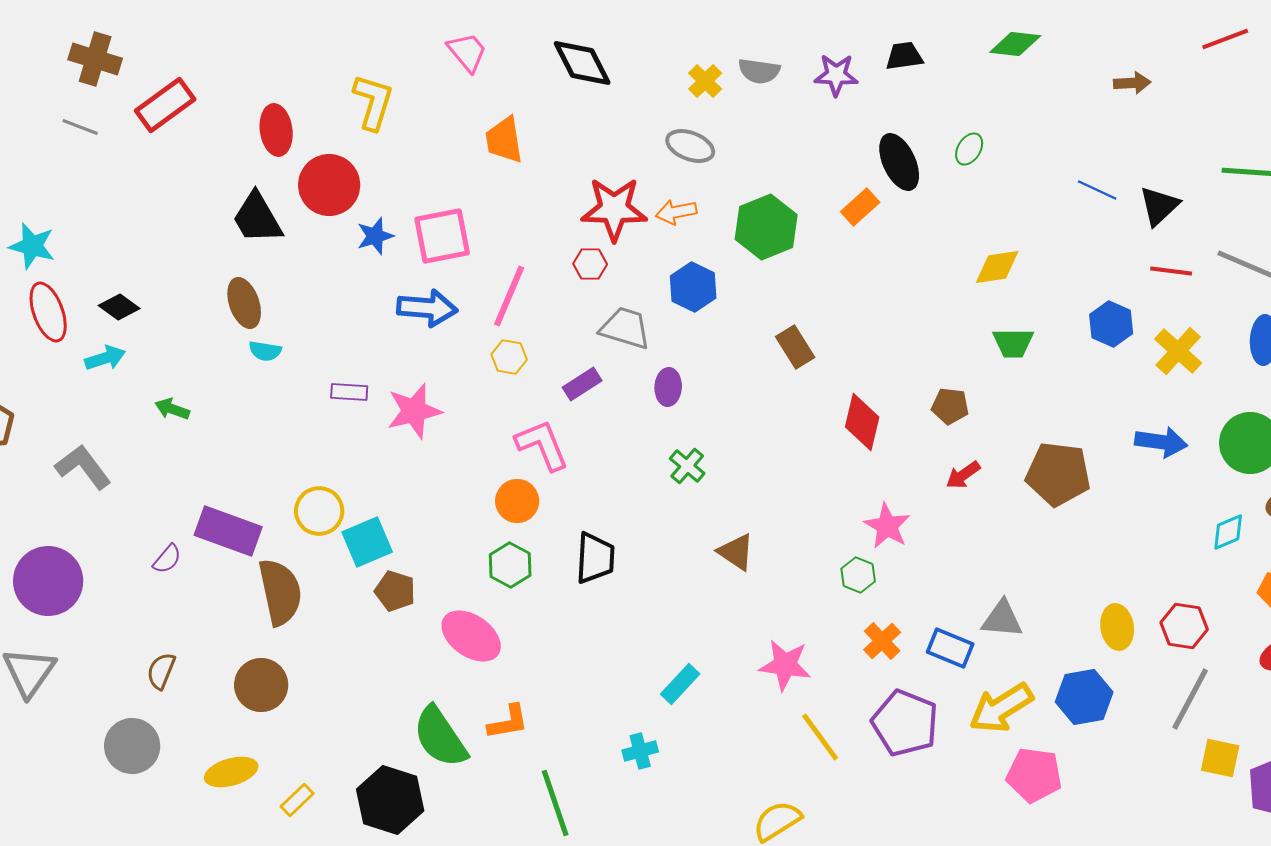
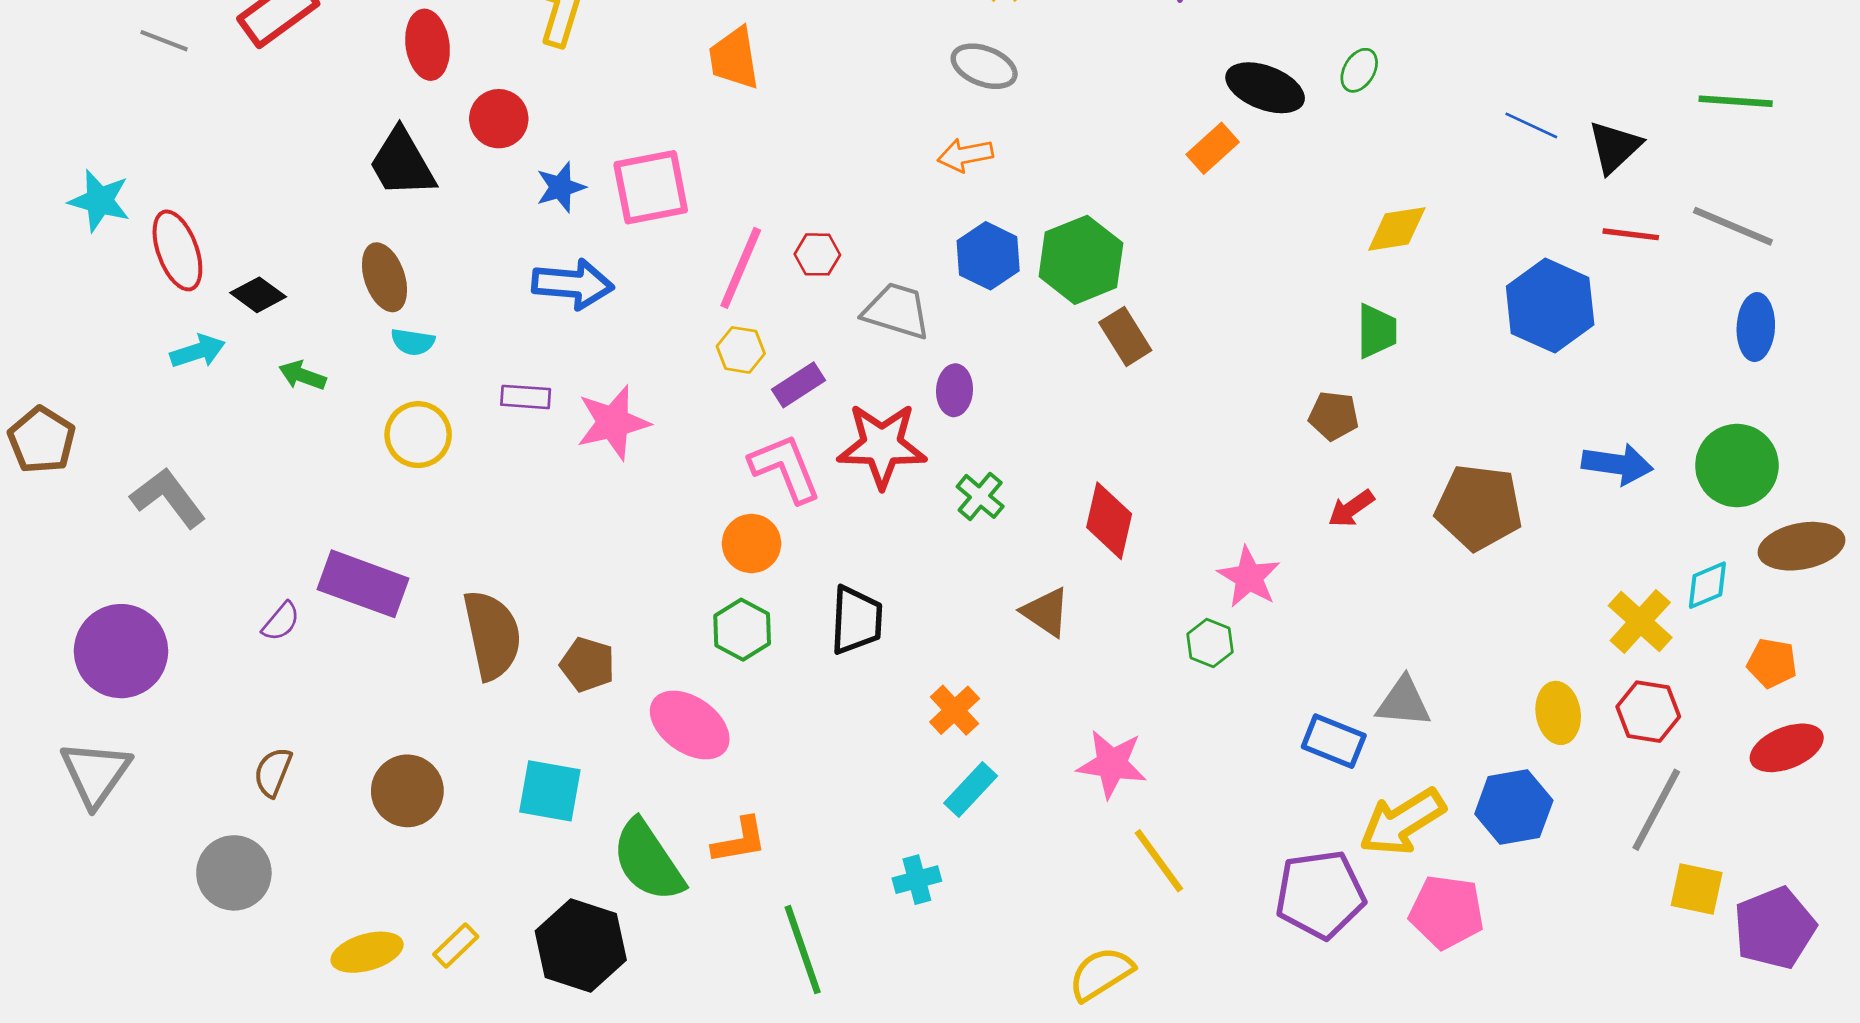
black ellipse: (899, 162) -> (1265, 88), turned -44
red circle: (329, 185) -> (499, 119), size x0.7
red star: (614, 209) -> (882, 445), moved
green hexagon: (766, 227) -> (1081, 260), moved
red hexagon: (590, 264) -> (817, 254), moved
black diamond: (119, 307) -> (258, 295), moved
blue arrow: (427, 308) -> (573, 284), moved
red ellipse: (48, 312) -> (177, 250), moved
blue hexagon: (1111, 324) -> (1550, 306), size x1.5
green trapezoid: (1013, 343) -> (1377, 331), moved, turned -90
yellow cross: (1178, 351) -> (1640, 621), moved
purple rectangle: (582, 384) -> (799, 385), moved
green arrow: (172, 409) -> (302, 375), moved
red diamond: (862, 422) -> (1109, 521), moved
yellow circle: (319, 511) -> (418, 435), moved
cyan square: (367, 542) -> (550, 791), moved, turned 33
brown semicircle: (280, 592) -> (492, 635), moved
orange cross: (882, 641) -> (955, 710), moved
purple pentagon: (905, 723) -> (1320, 894), moved, turned -30
yellow ellipse: (231, 772) -> (367, 952), moved

